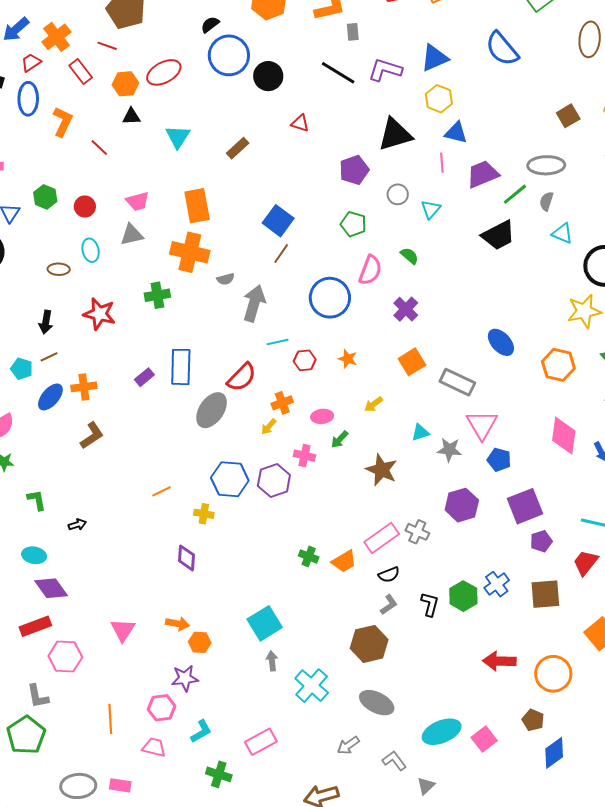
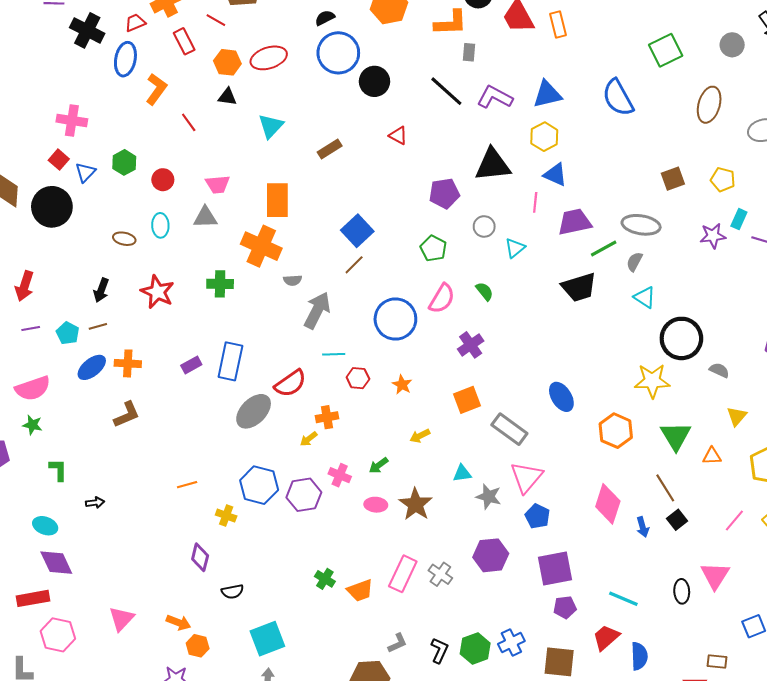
pink ellipse: (322, 416) -> (376, 505), moved
pink rectangle: (382, 538) -> (403, 574), turned -40
black semicircle: (389, 575) -> (232, 592), moved

